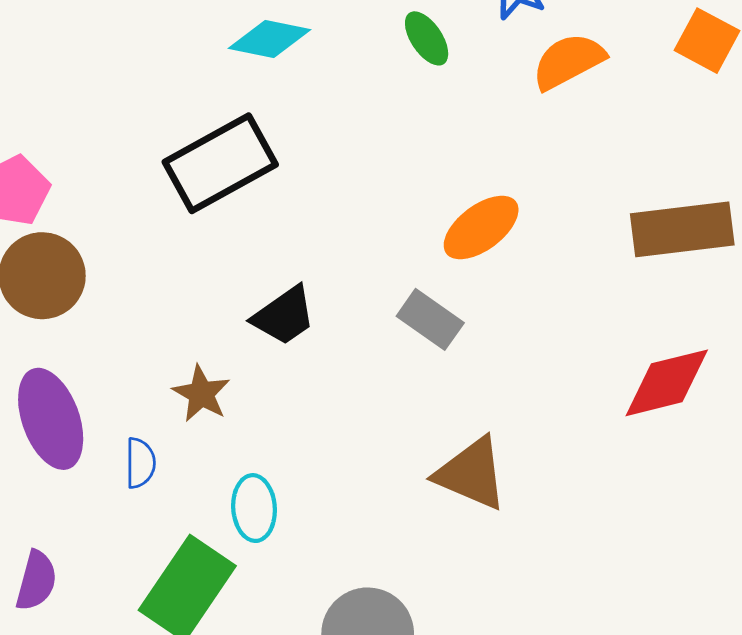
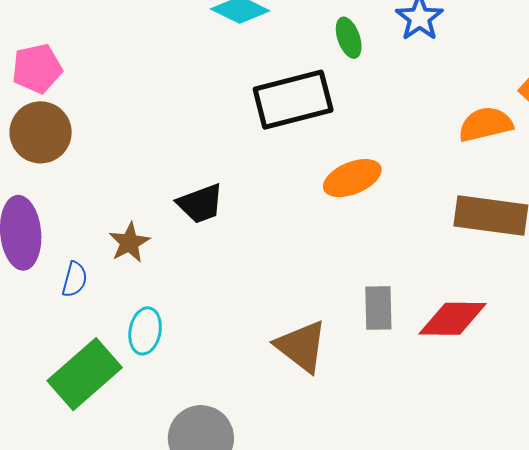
orange semicircle: (568, 61) -> (485, 124), moved
black rectangle: (220, 163) -> (293, 100), moved
gray rectangle: (430, 319) -> (378, 308), moved, turned 39

